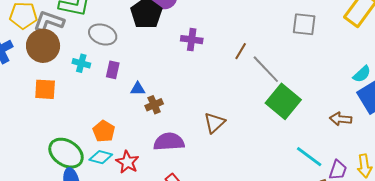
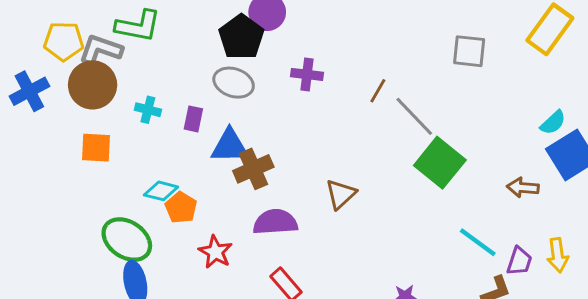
gray ellipse: (103, 34) -> (234, 83), moved
blue triangle: (138, 89) -> (230, 146), size x1.8
brown cross: (154, 105) -> (253, 169), size x1.5
cyan diamond: (101, 157) -> (161, 191), moved

